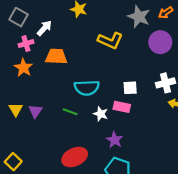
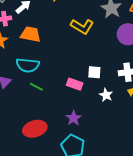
cyan semicircle: (87, 88) -> (28, 65), moved
pink rectangle: (122, 107) -> (75, 84), moved
white star: (101, 114) -> (106, 95), moved

